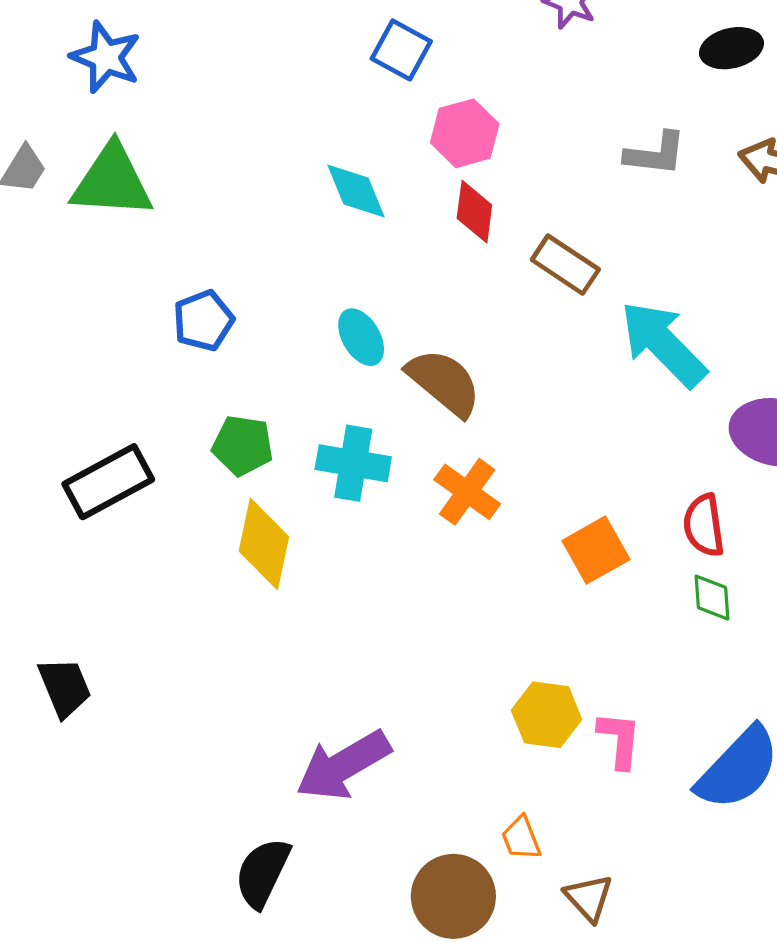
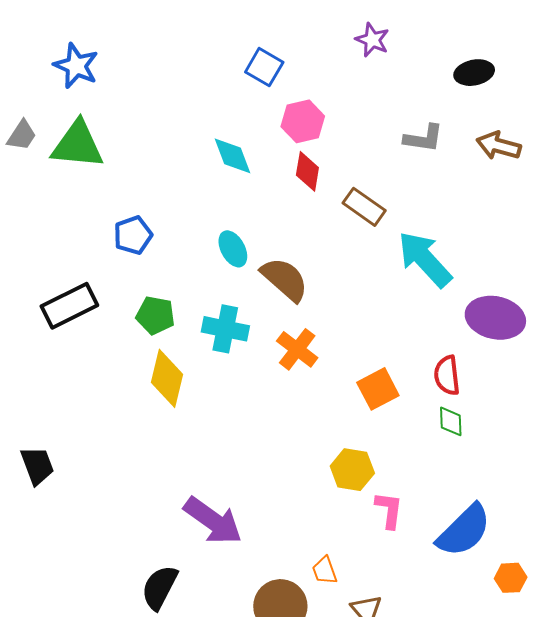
black rectangle: (108, 482) -> (69, 306), moved
yellow hexagon: (546, 715) -> (352, 470), moved
purple arrow: (343, 765) -> (213, 521), turned -116

